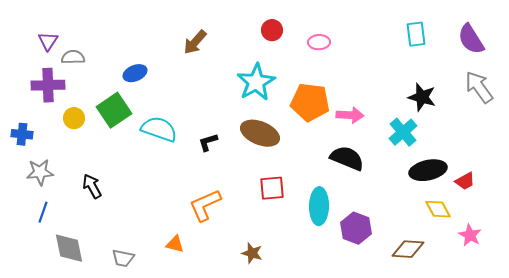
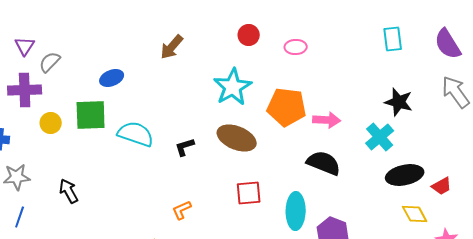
gray semicircle: (73, 57) -> (50, 62), turned -45
green square: (114, 110) -> (91, 115), turned 32
orange L-shape: (205, 205) -> (182, 210), size x0.6

